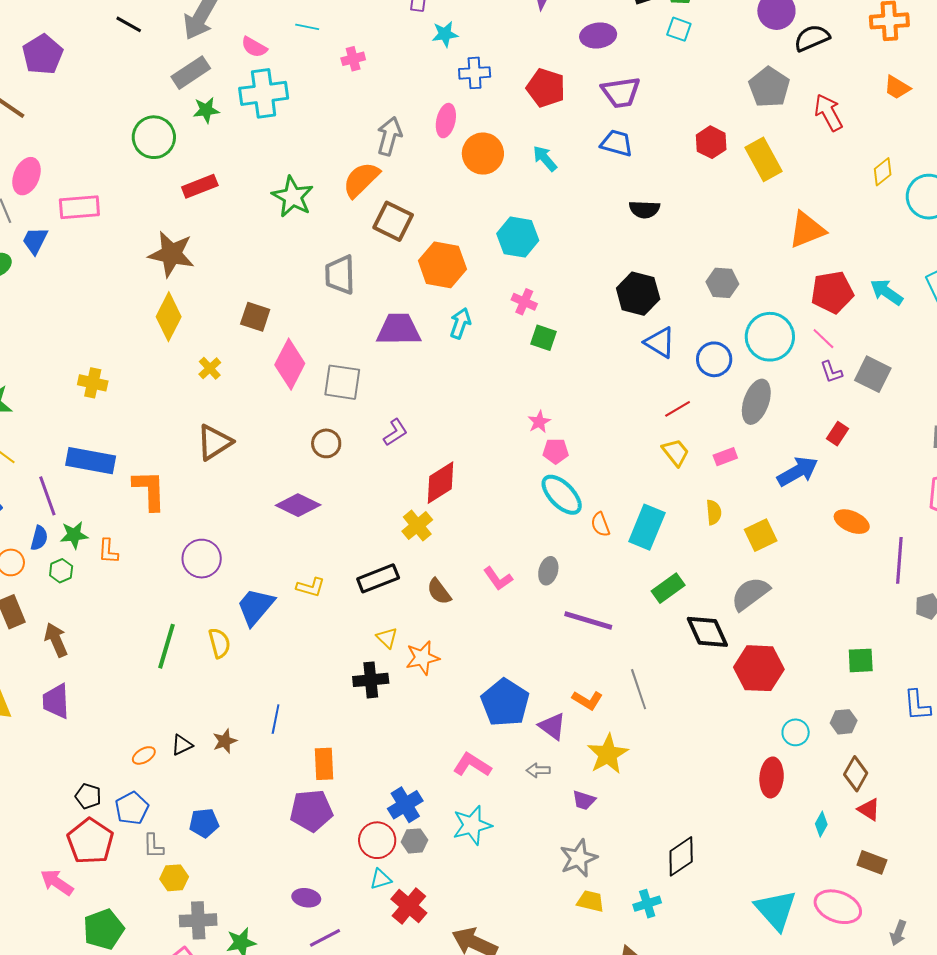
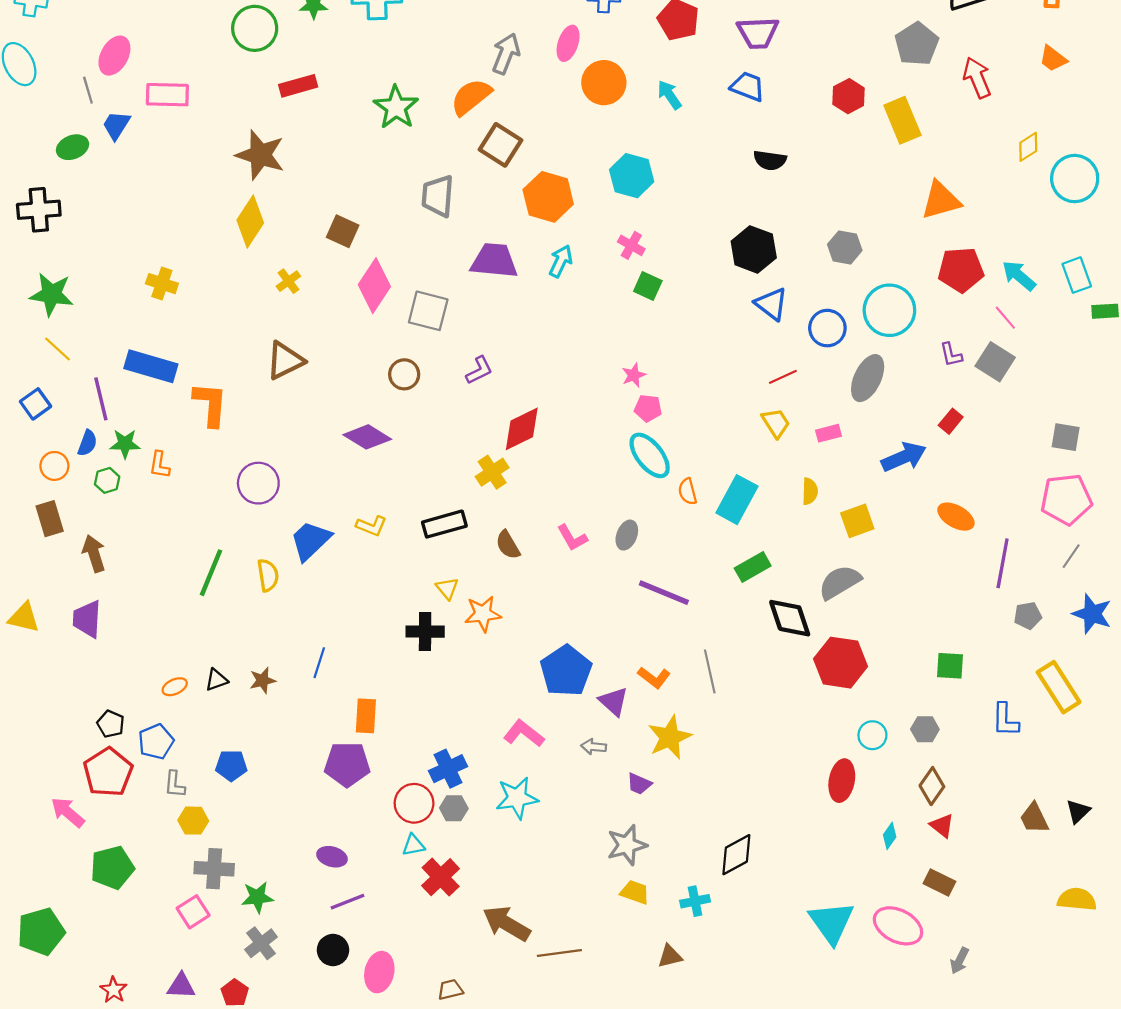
pink line: (823, 339) -> (1005, 318), moved

